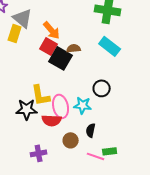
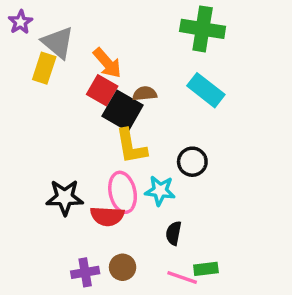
yellow L-shape: (41, 95) -> (131, 146), moved
brown circle: (71, 140) -> (123, 267), moved

